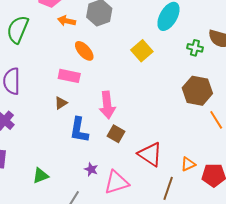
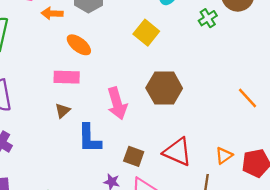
green cross: (195, 48) -> (208, 18), turned -35
brown hexagon: (197, 91) -> (164, 88), moved
brown square: (116, 134) -> (134, 156), moved

